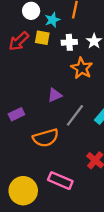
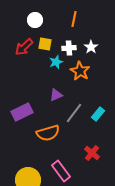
cyan star: (52, 20) -> (56, 62), moved
purple rectangle: (16, 114) -> (22, 112), size x1.5
pink rectangle: (60, 181) -> (61, 171), turned 30

